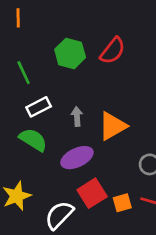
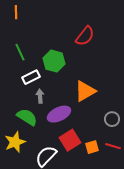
green hexagon: (70, 53) -> (54, 61), moved
gray arrow: (77, 116) -> (40, 96), moved
green semicircle: (33, 140) -> (27, 117), moved

